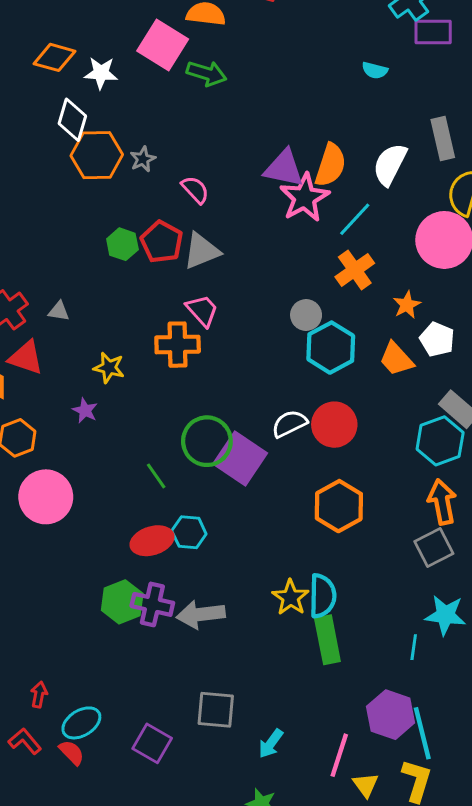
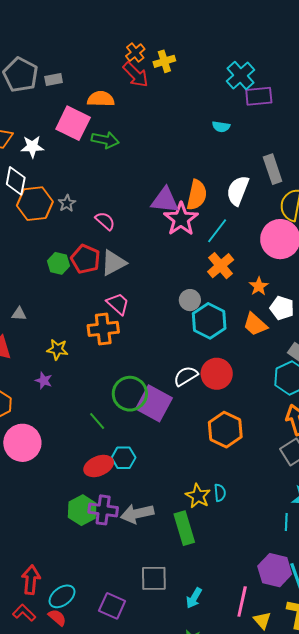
cyan semicircle: (323, 596) -> (220, 493), size x0.6
green rectangle: (327, 640) -> (184, 528), moved
red arrow: (39, 695) -> (31, 580), size x1.6

